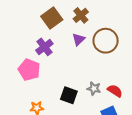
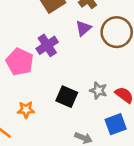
purple cross: (44, 47) -> (47, 45), moved

